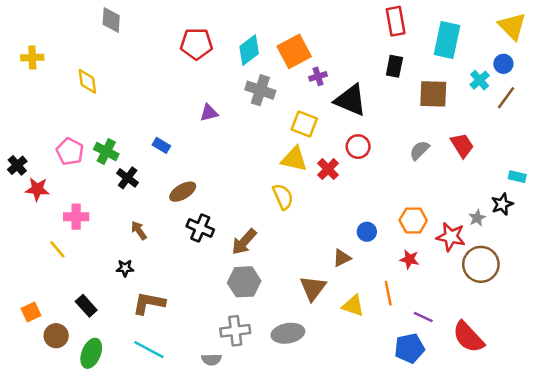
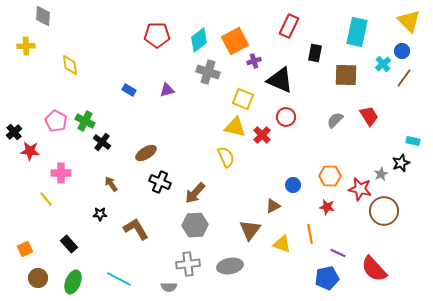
gray diamond: (111, 20) -> (43, 16), moved
red rectangle: (396, 21) -> (289, 26), moved, turned 35
blue rectangle: (161, 145) -> (129, 90), moved
brown L-shape: (149, 303) -> (136, 229), moved, turned 48
brown circle: (56, 336) -> (38, 278), moved

